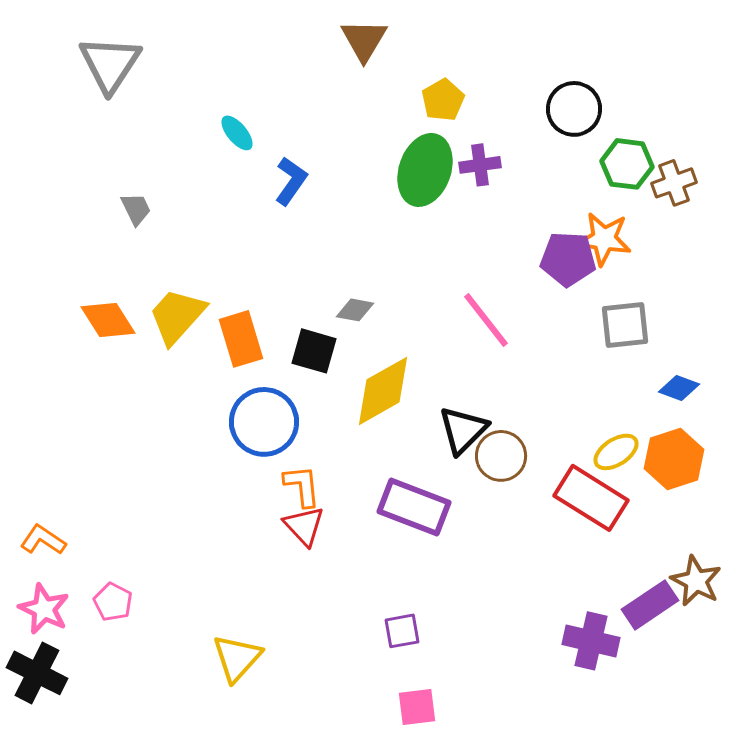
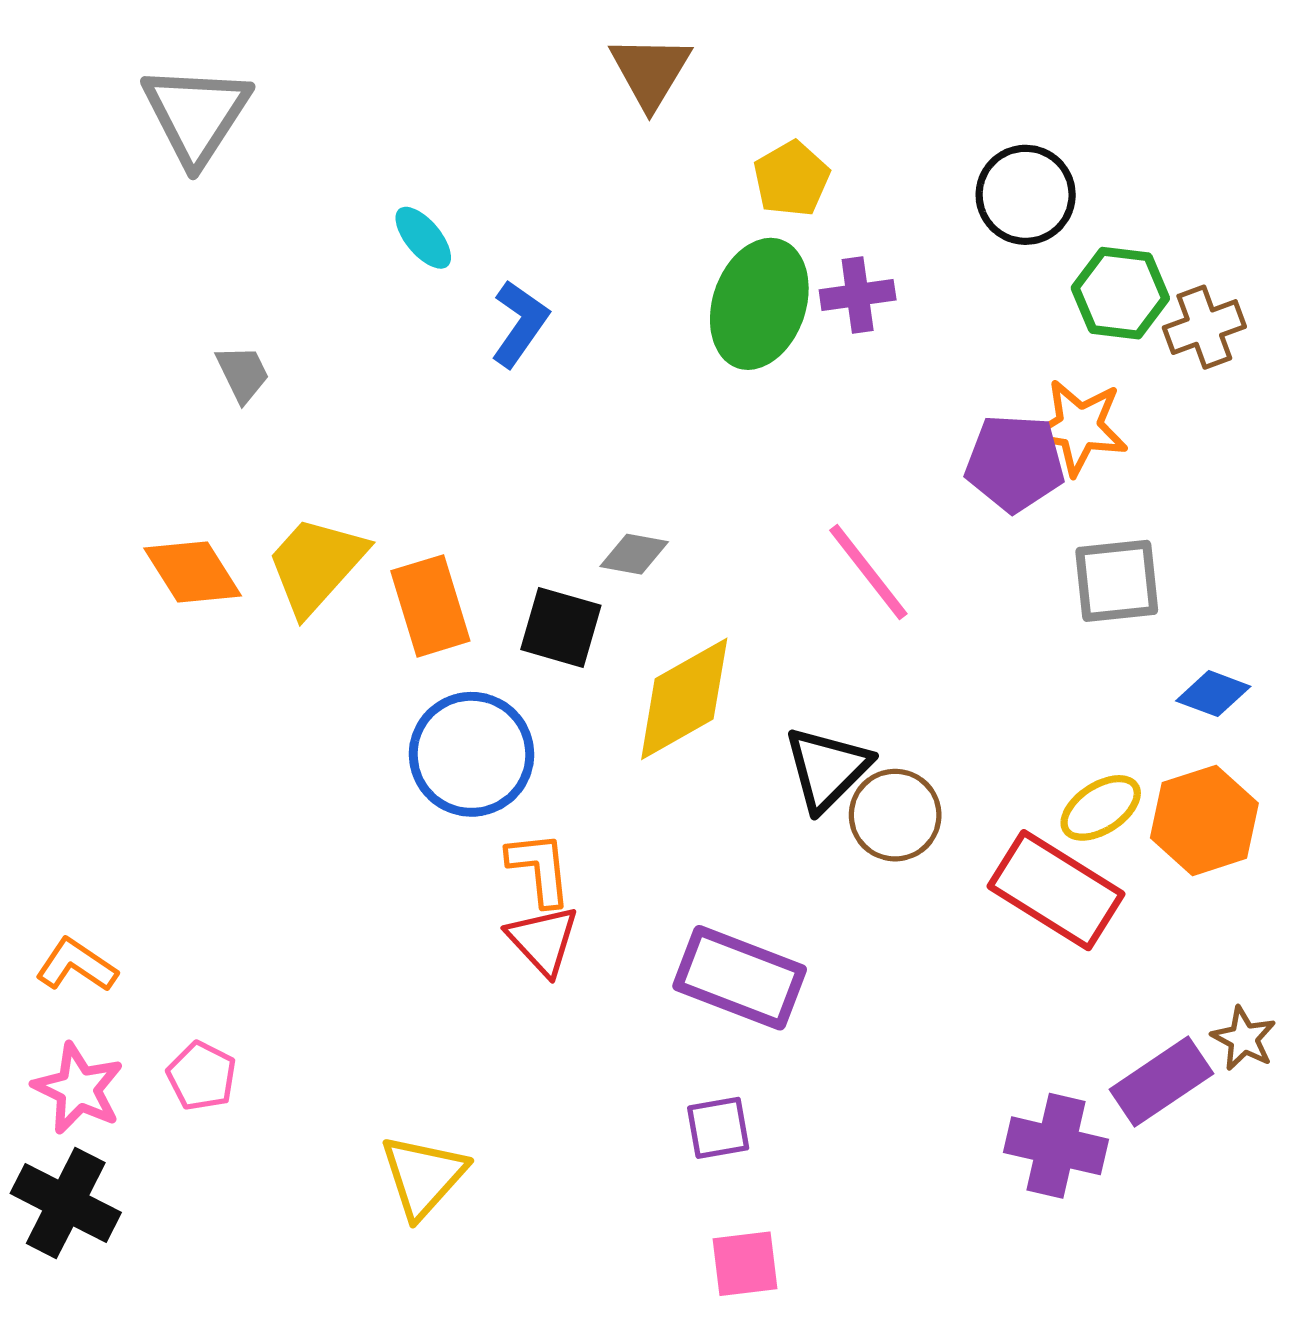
purple rectangle: (414, 507) -> (740, 978), moved
brown star: (696, 581) -> (1244, 1039), size x0.7

